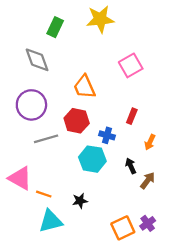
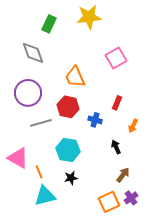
cyan hexagon: (92, 159) -> (68, 150), moved
brown arrow: (148, 180) -> (123, 175), moved
orange line: (44, 194) -> (39, 172), turned 48

